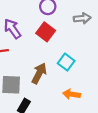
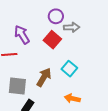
gray arrow: (82, 18) -> (72, 27), moved

